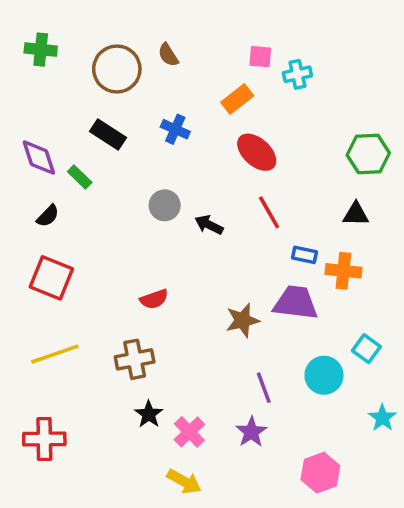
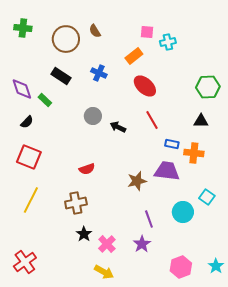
yellow line: (55, 354) -> (31, 200), turned -44
cyan star: (382, 418) -> (216, 266), moved
red cross: (44, 439) -> (25, 262), moved, turned -35

